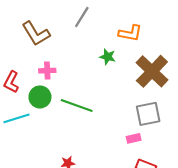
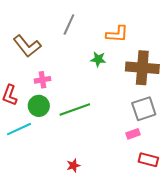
brown cross: (152, 71) -> (142, 68), turned -32
green line: (77, 105) -> (75, 109), turned -32

